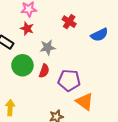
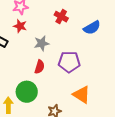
green circle: (22, 65) -> (27, 92), moved
purple pentagon: (69, 80) -> (69, 62), moved

